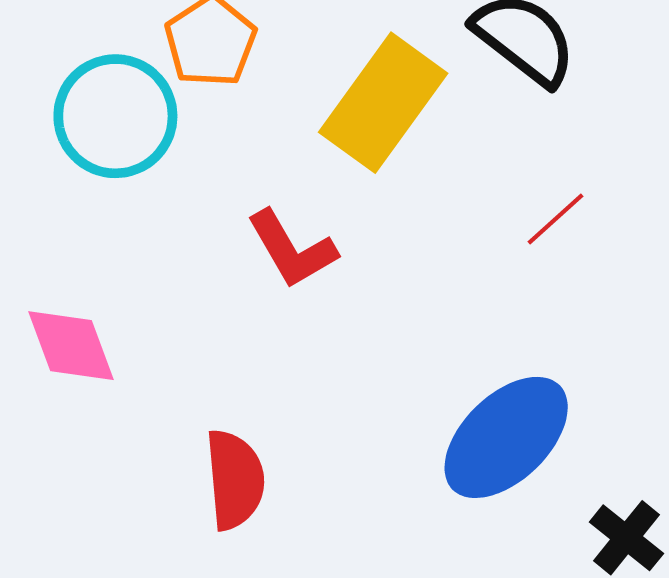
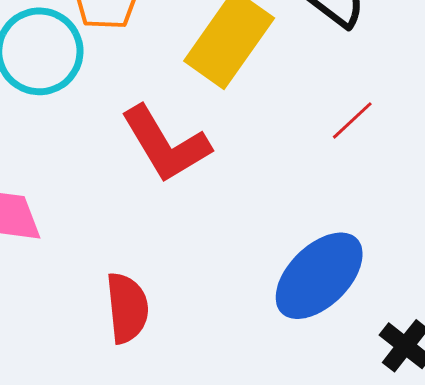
red L-shape: (292, 249) -> (166, 144), size x1.4

